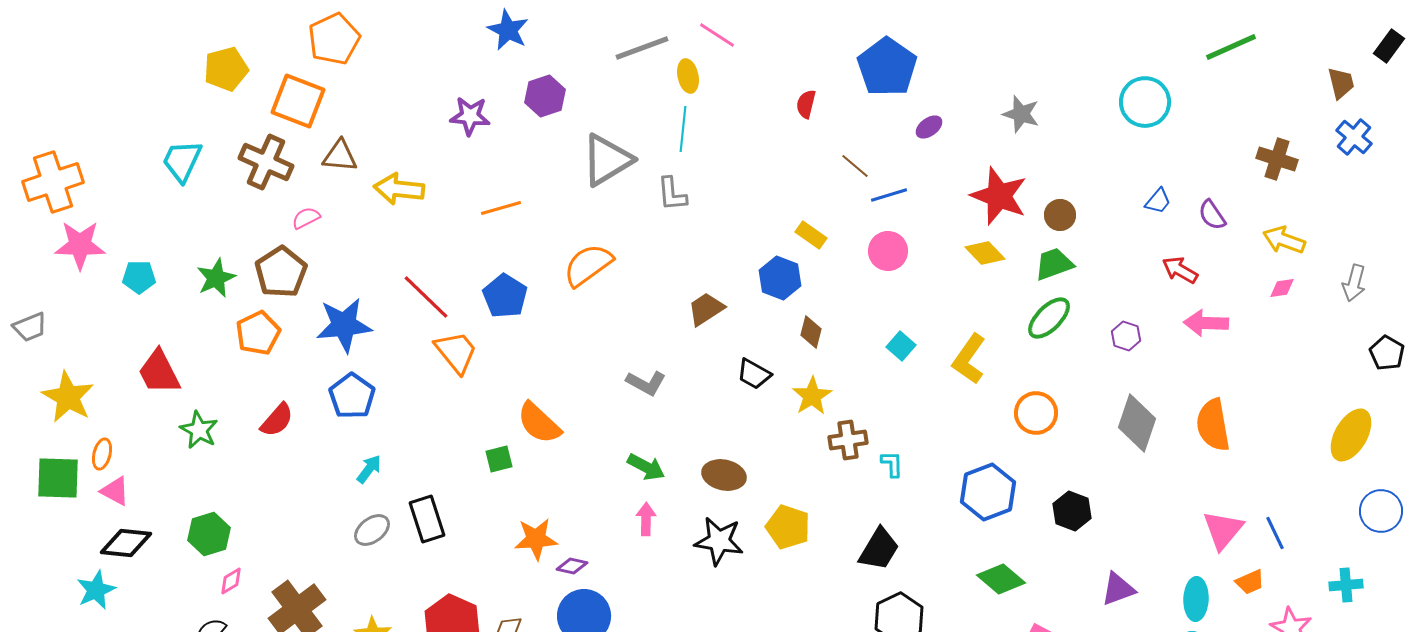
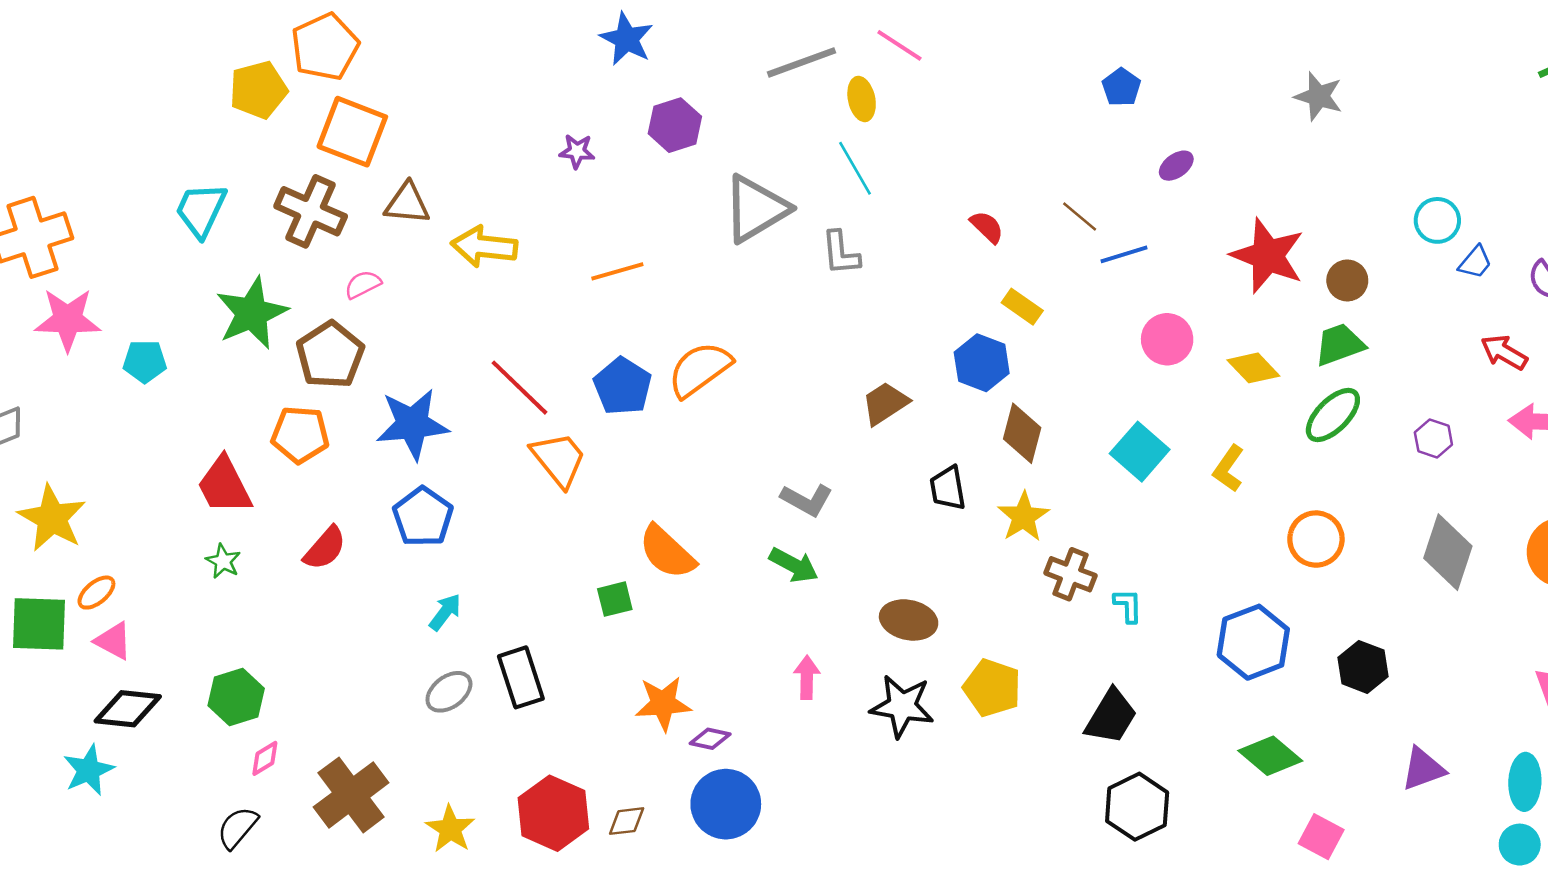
orange pentagon: (334, 39) -> (325, 47), moved
blue pentagon: (887, 67) -> (1121, 87), size x0.5
cyan circle: (1145, 102) -> (1437, 220), moved, size x0.7
red semicircle: (806, 104) -> (987, 227), moved, turned 120
gray star: (1021, 114) -> (1319, 96), moved
purple star: (470, 116) -> (577, 151), size x0.7
cyan line: (683, 129) -> (855, 168), turned -36
pink circle: (888, 251) -> (1167, 339), moved
yellow diamond: (985, 253) -> (1253, 368), moved
orange semicircle: (588, 265) -> (700, 369), moved
green star: (216, 278) -> (252, 313), moved, size x1.4
brown diamond: (811, 332) -> (1022, 433), size x1.4
orange pentagon: (258, 333) -> (300, 435), turned 30
cyan square: (901, 346) -> (1140, 452), size x1.5
yellow L-shape: (969, 359) -> (1228, 469), size x0.7
red trapezoid: (159, 372) -> (224, 485), moved
black trapezoid: (754, 374) -> (948, 488), turned 51
green star: (199, 430) -> (223, 561), size x0.7
brown cross: (848, 440) -> (1070, 574), turned 30
orange ellipse: (102, 454) -> (96, 593), turned 36
green arrow: (646, 467) -> (794, 565), moved

